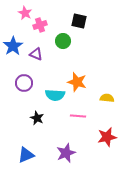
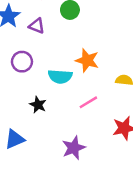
pink line: (78, 116) -> (88, 102), turned -35
blue triangle: (26, 155) -> (15, 139), moved

